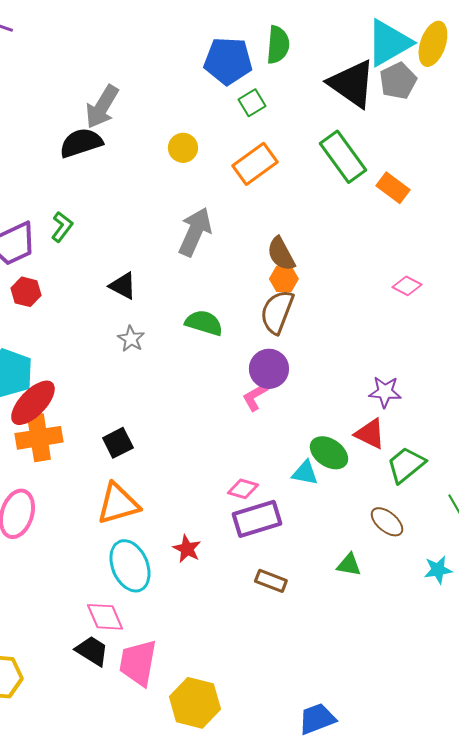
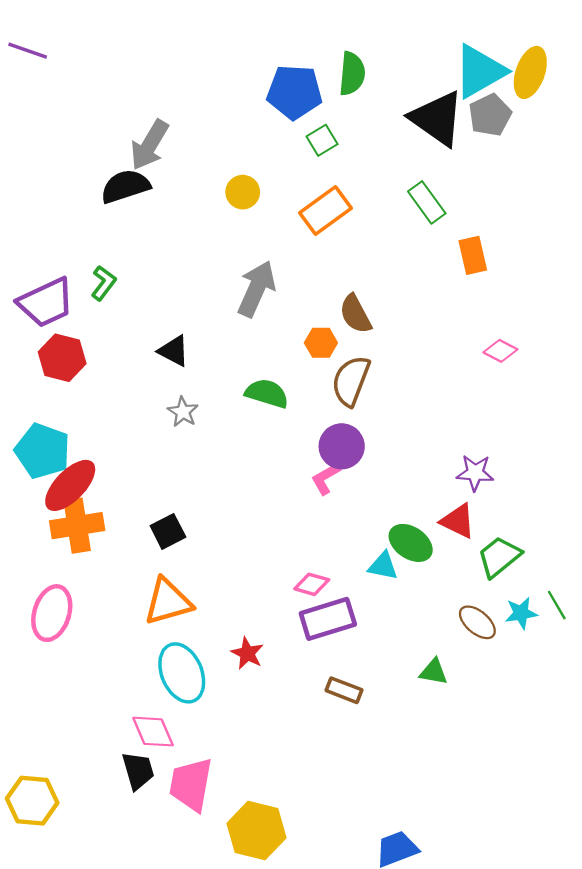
green rectangle: (343, 157) -> (427, 202), size x0.7
orange rectangle: (393, 188) -> (473, 255), moved, turned 40
orange hexagon: (284, 279) -> (321, 343), moved
red hexagon: (26, 292) -> (62, 358), size x1.4
cyan star: (438, 570) -> (521, 613), moved
black trapezoid: (92, 651) -> (138, 771), turned 42

